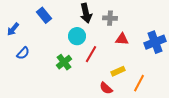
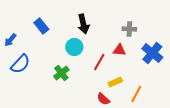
gray cross: (110, 18) -> (129, 29), moved
blue cross: (155, 42) -> (152, 53), turned -30
blue semicircle: (23, 53) -> (20, 64), size x1.5
red line: (91, 54) -> (99, 62), moved

